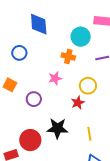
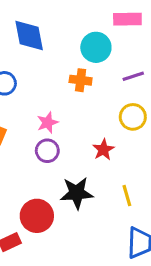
pink star: (55, 78) -> (48, 123), moved
yellow circle: (88, 86) -> (133, 117), moved
purple circle: (34, 99) -> (47, 151), moved

